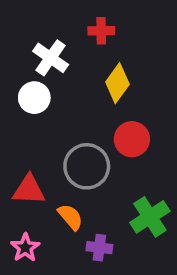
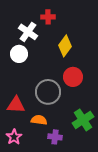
red cross: (101, 31) -> (48, 17), moved
orange semicircle: (70, 217) -> (39, 120), turned -42

